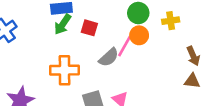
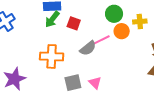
orange circle: (139, 35) -> (122, 31), moved
pink line: (125, 46) -> (101, 40), turned 30

